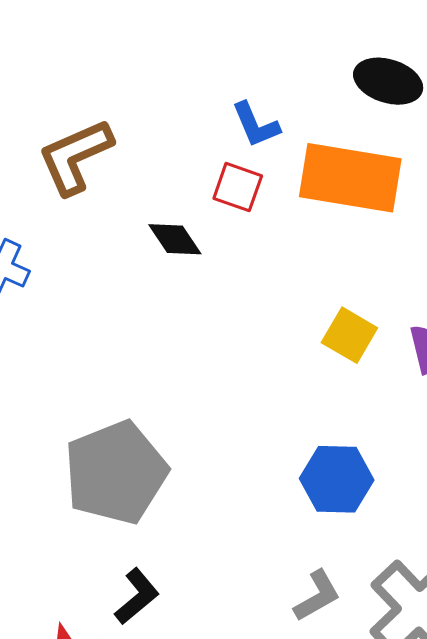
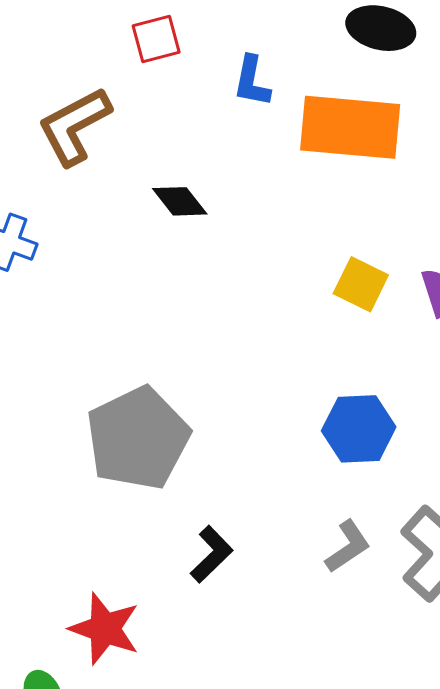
blue L-shape: (256, 125) -> (252, 81), turned 38
red square: (238, 187) -> (156, 39), moved, turned -30
black L-shape: (137, 596) -> (211, 554), moved

